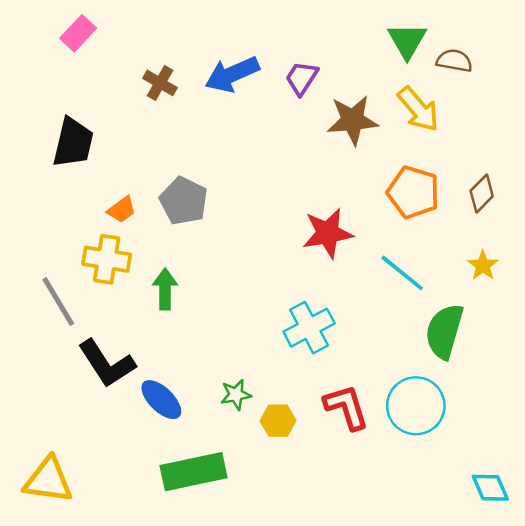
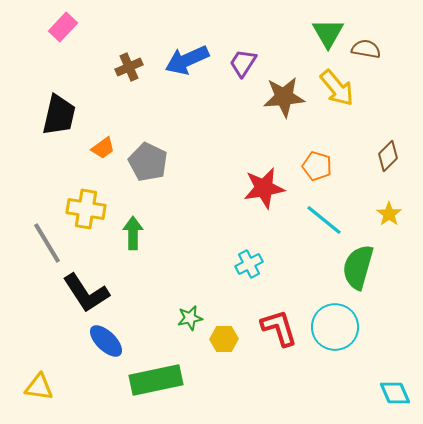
brown cross: (160, 83) -> (129, 67), turned 36
orange pentagon: (413, 192) -> (317, 166), moved, size x0.7
orange trapezoid: (122, 210) -> (103, 148), moved
cyan cross: (309, 328) -> (249, 264), size x0.7
blue ellipse: (161, 400) -> (106, 341), moved
yellow triangle: (48, 480) -> (39, 387), size x0.7

